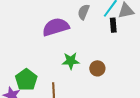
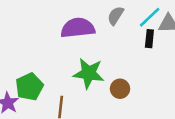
green star: (71, 61) -> (89, 73), size x1.4

